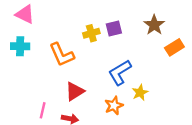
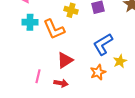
yellow cross: (91, 33) -> (71, 10), moved, turned 32
cyan cross: (20, 46) -> (30, 22), moved

